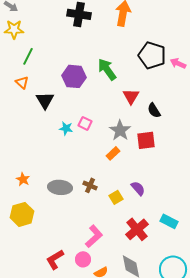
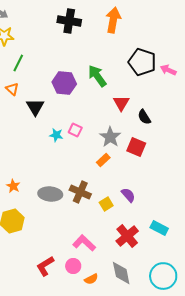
red square: (146, 140) -> (136, 147), turned 30
brown cross: (90, 185) -> (80, 192), size x1.5
pink L-shape: (94, 236) -> (84, 243), turned -95

